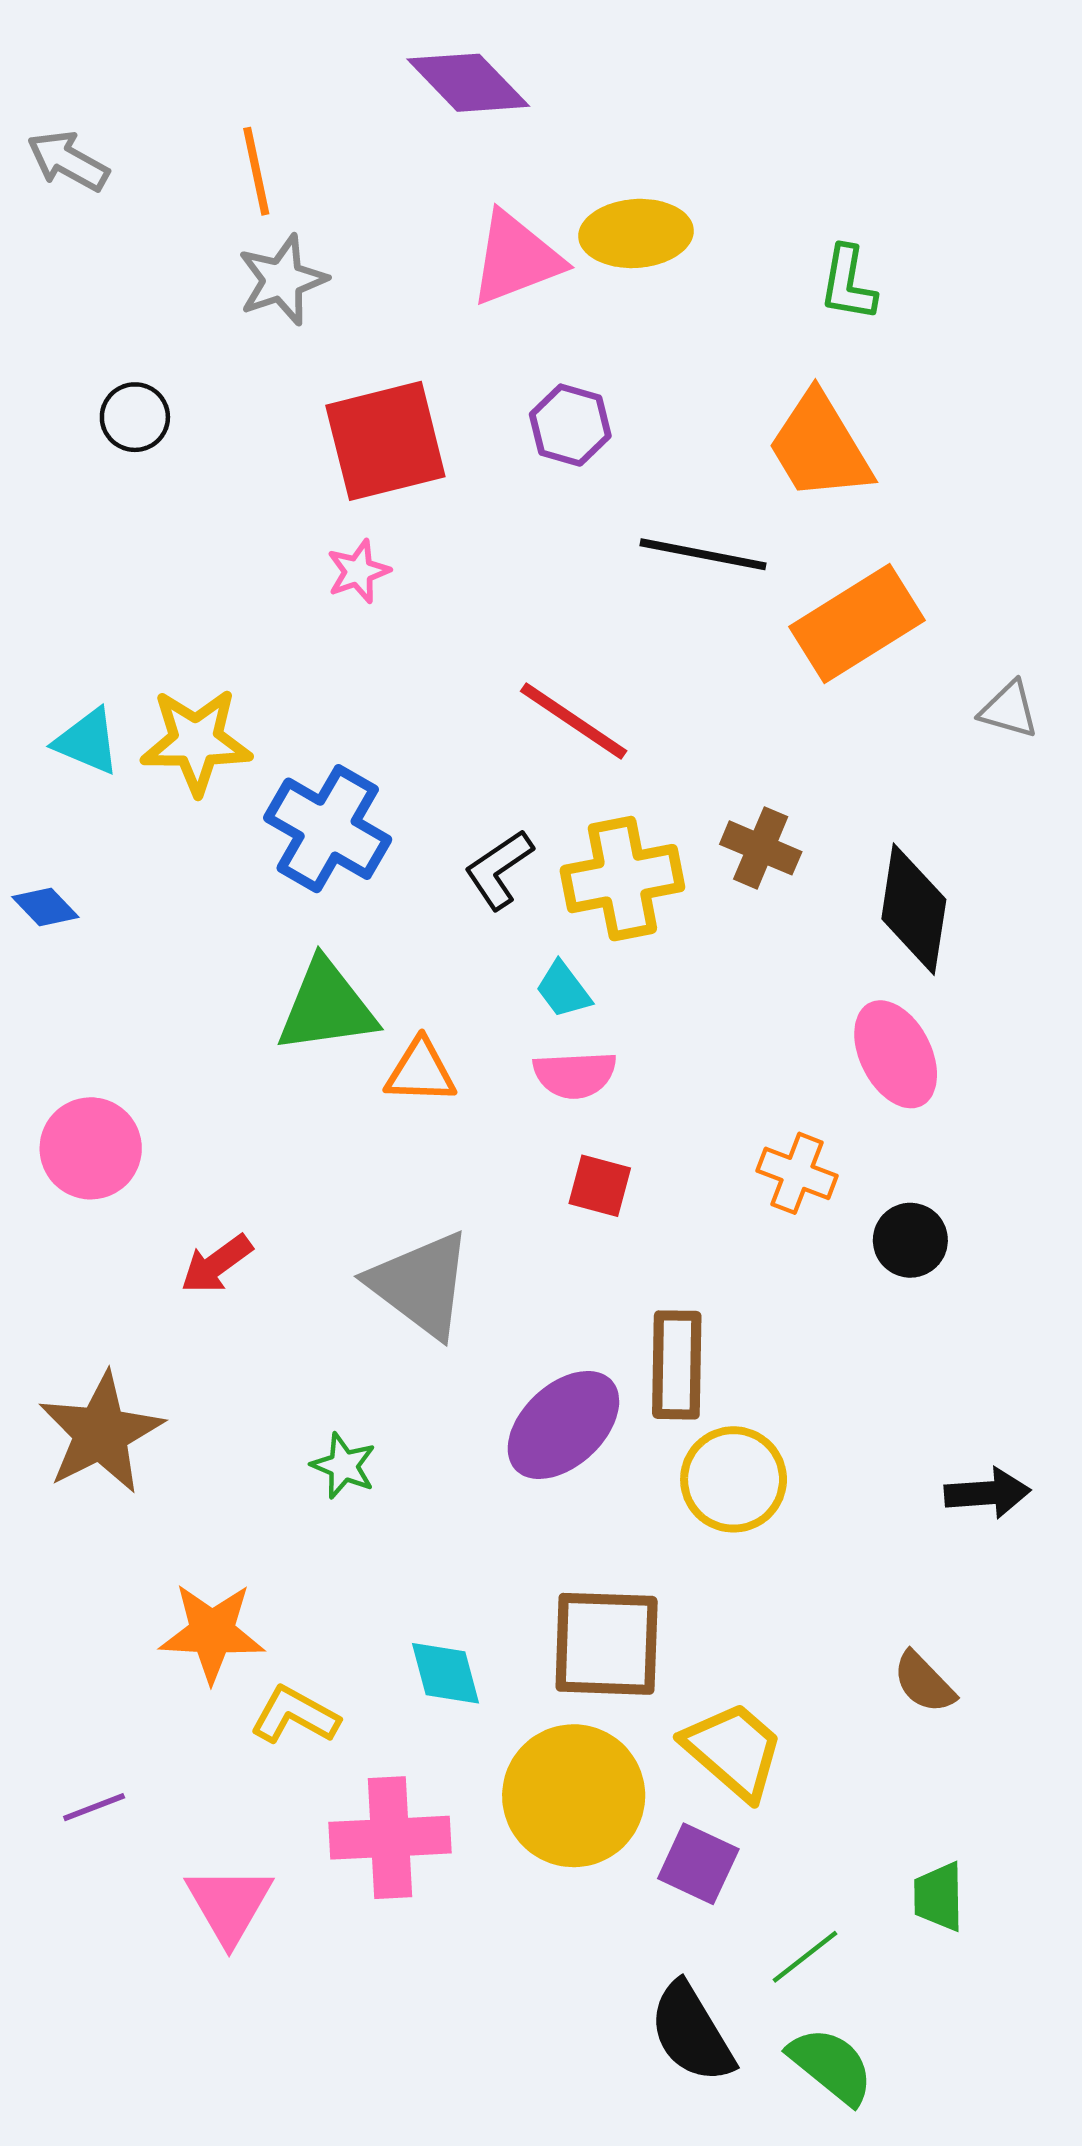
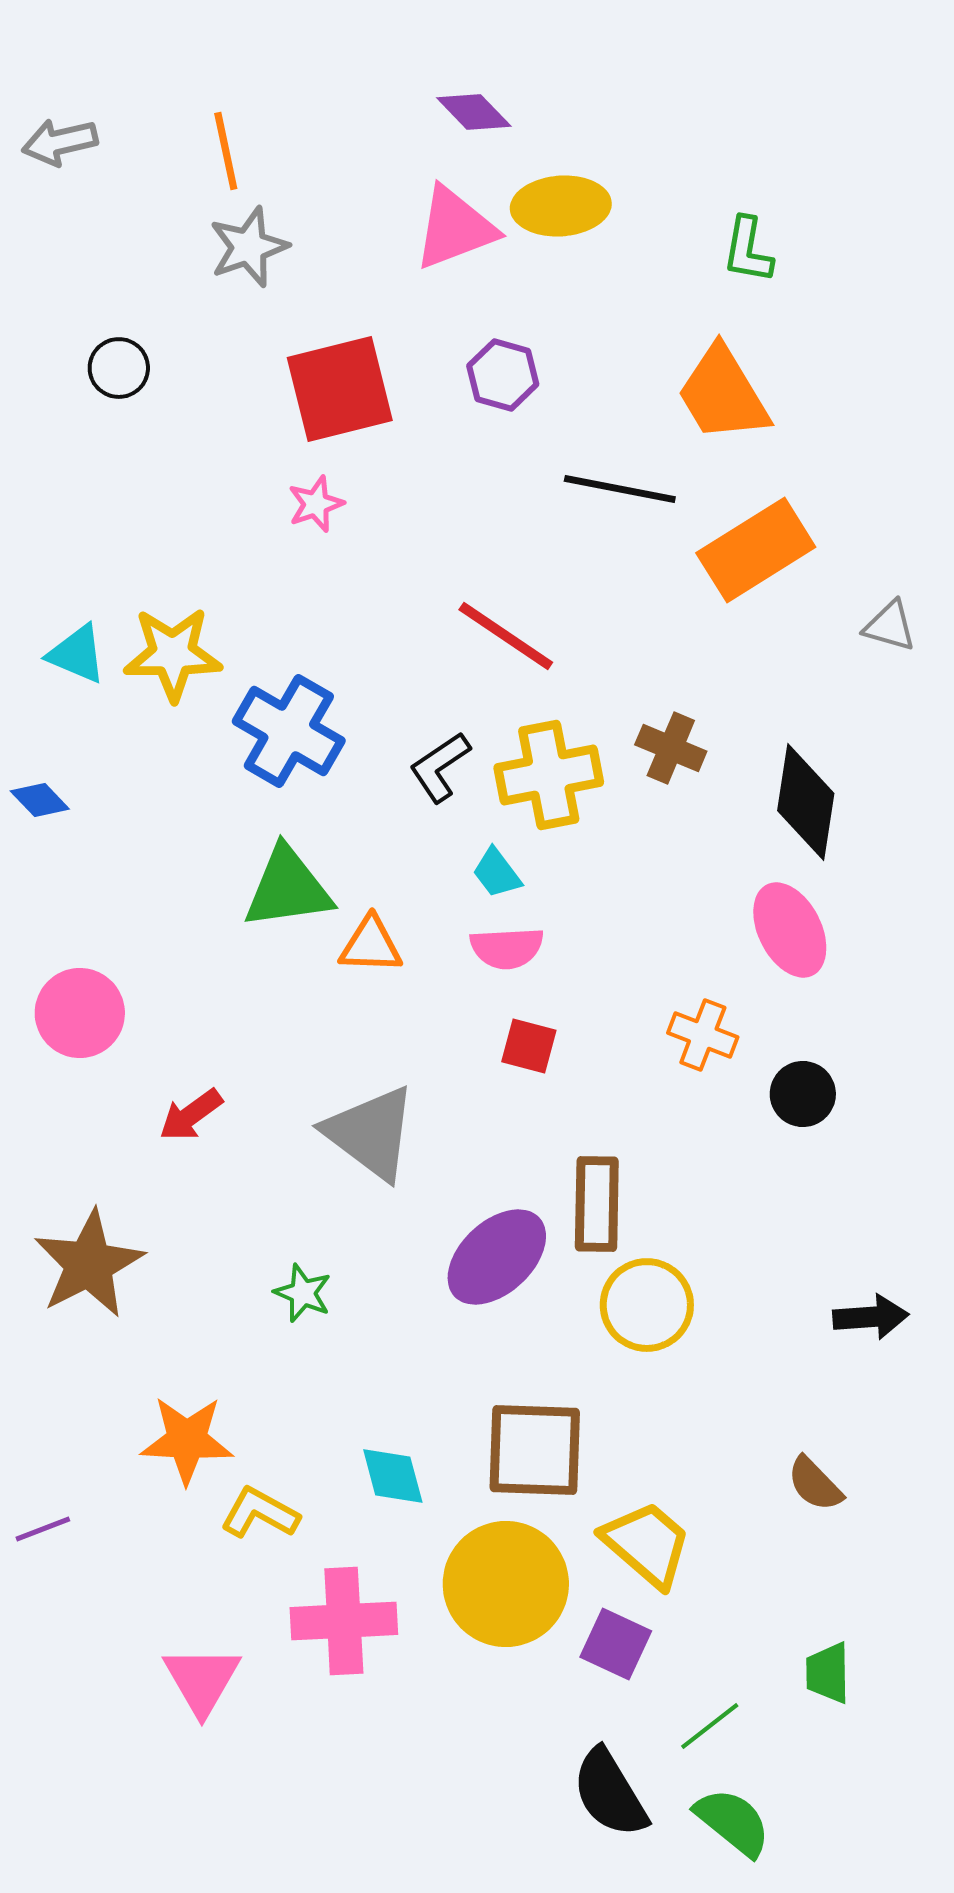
purple diamond: (468, 83) -> (474, 112), moved, size x0.7
gray arrow: (68, 161) -> (60, 142), turned -42
purple line: (94, 1807) -> (43, 1529), moved

